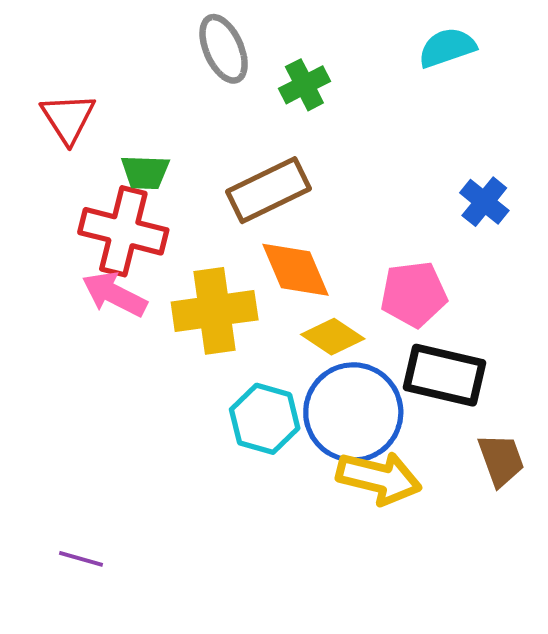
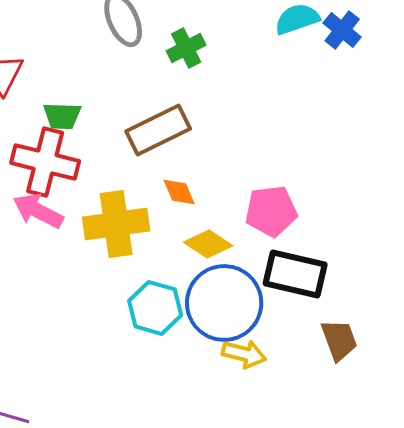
blue cross: (484, 202) -> (342, 30), moved
orange diamond: (295, 270) -> (179, 192), size x0.6
yellow arrow: (379, 478) -> (244, 354), size x0.7

